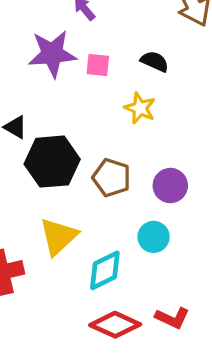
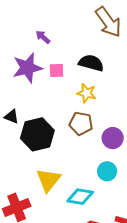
black semicircle: (155, 61) -> (91, 63), size x1.4
brown pentagon: (112, 178) -> (81, 123), moved
cyan diamond: (105, 270) -> (80, 197), turned 44

